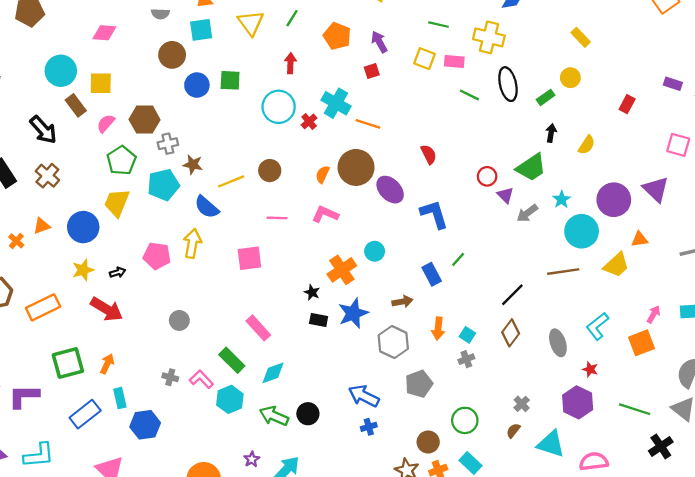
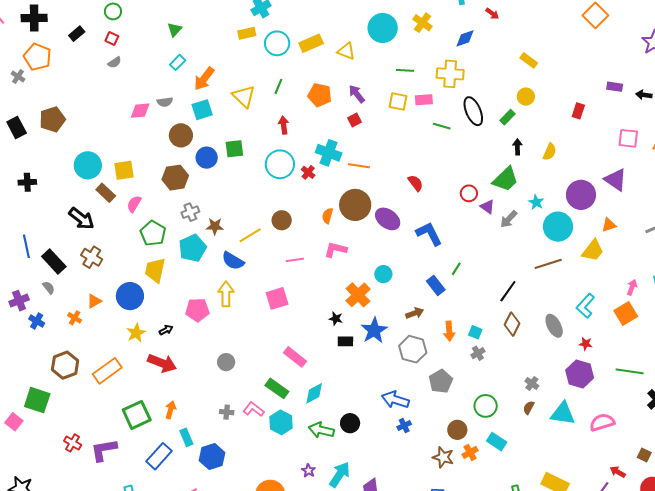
pink diamond: (104, 33) -> (140, 111), moved
brown hexagon: (145, 120) -> (175, 178), moved

